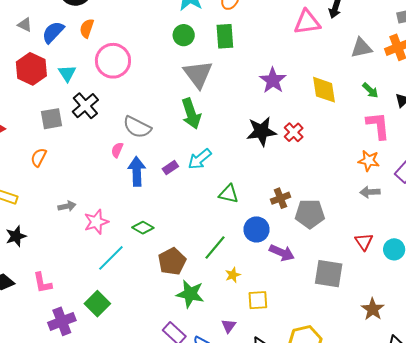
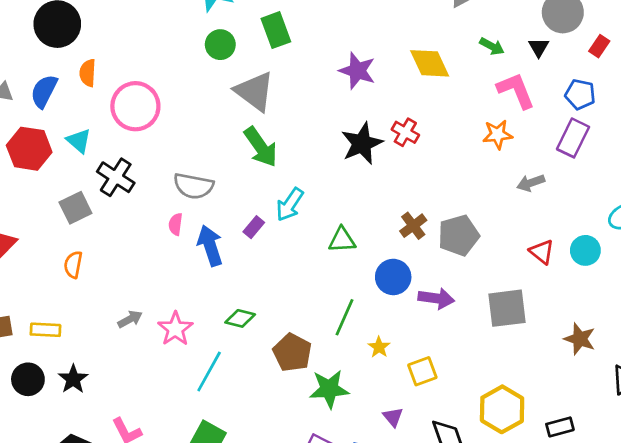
orange star: (369, 161) -> (498, 134), moved

